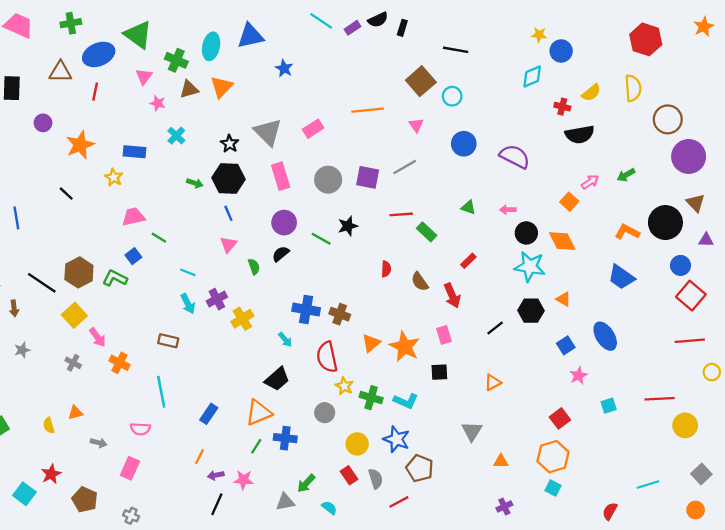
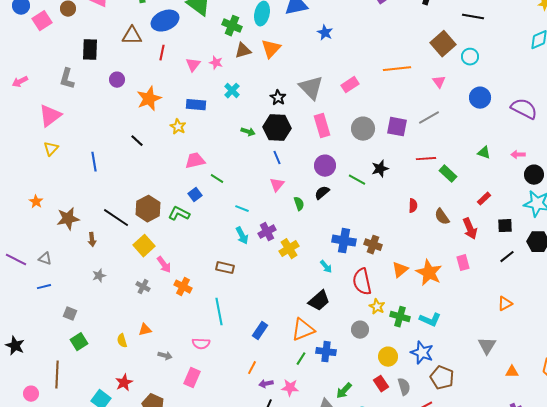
pink triangle: (144, 76) -> (193, 65), moved
black square: (439, 372) -> (505, 226), moved

